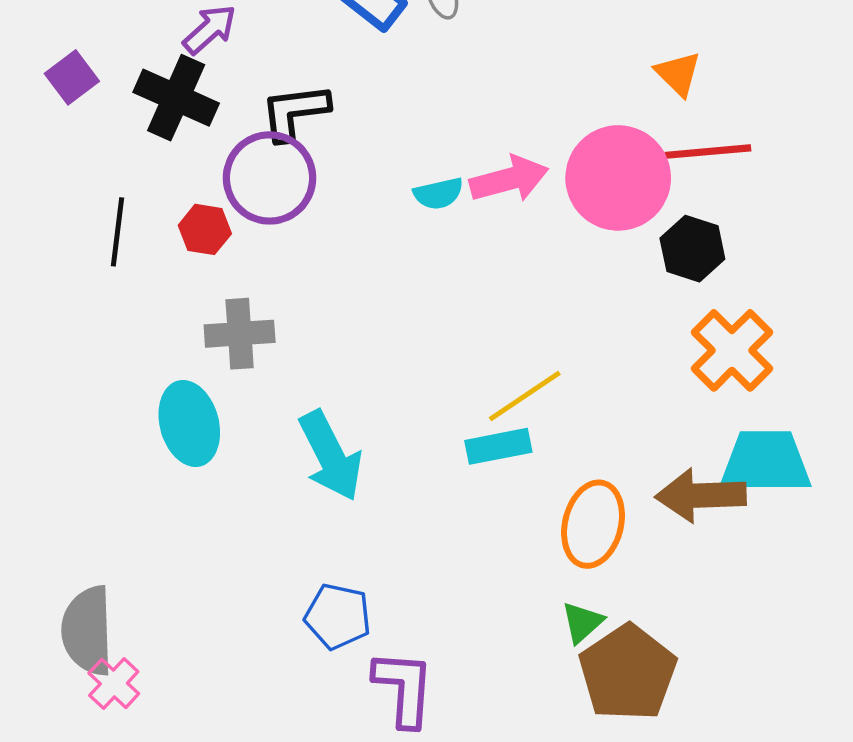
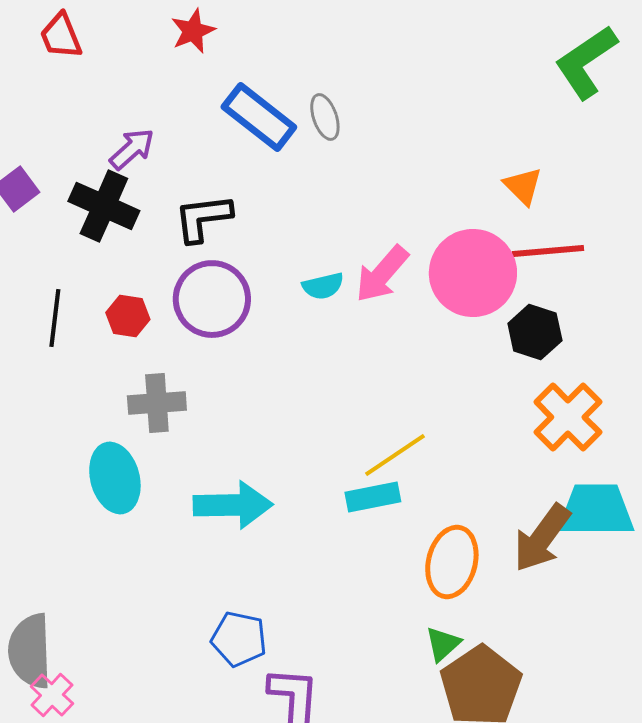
purple circle: (270, 178) -> (212, 299), moved
pink arrow: (509, 179) -> (382, 274), turned 146
cyan arrow: (331, 456) -> (233, 505), turned -64
brown arrow: (701, 495) -> (542, 538), turned -52

